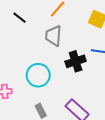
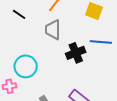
cyan circle: (38, 75) -> (26, 66), moved

